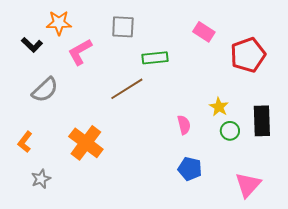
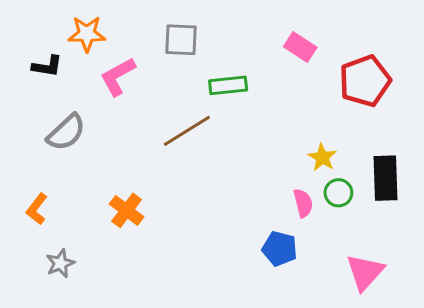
black L-shape: (32, 45) -> (47, 66), turned -35
pink semicircle: (184, 125) -> (303, 203), moved
orange cross: (86, 143) -> (127, 210), size x0.7

